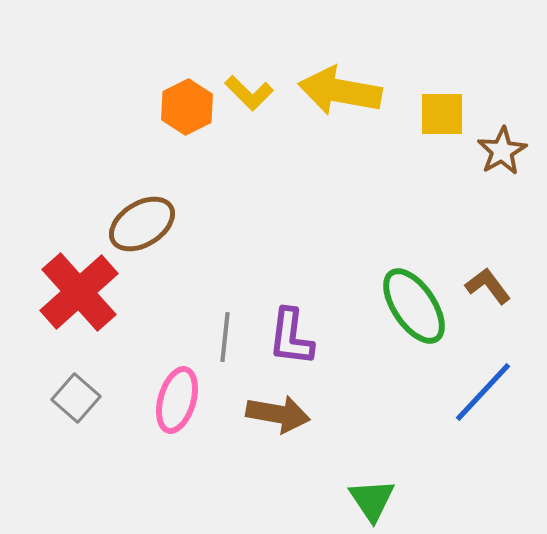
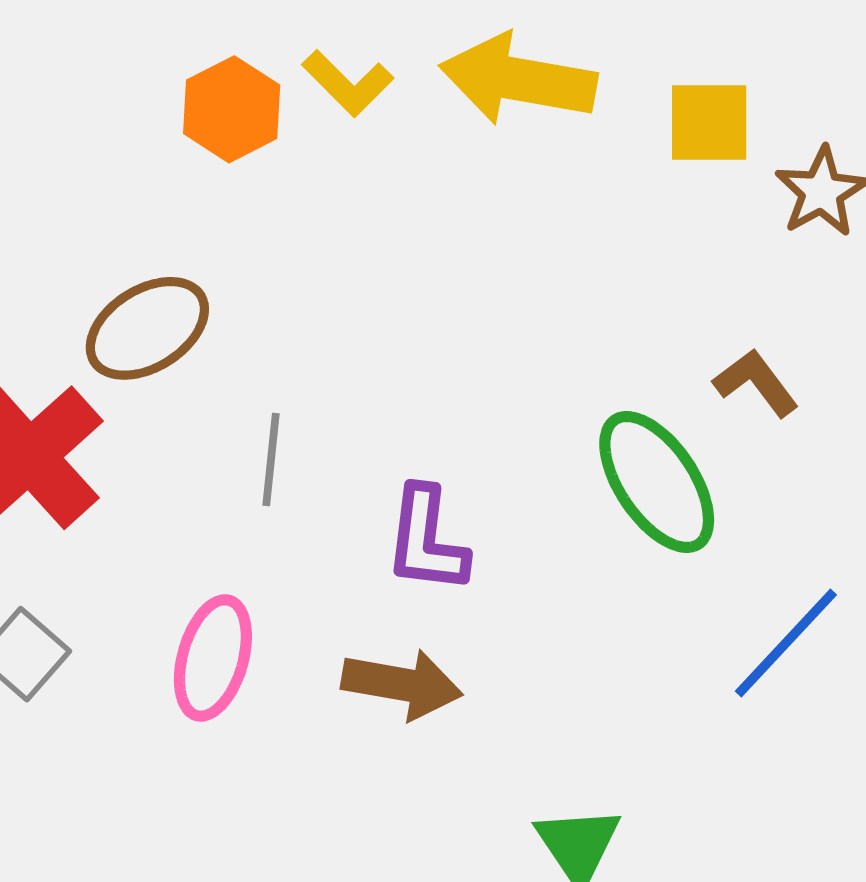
brown L-shape: (488, 286) -> (756, 383), moved
gray line: (225, 337) -> (271, 459), moved

